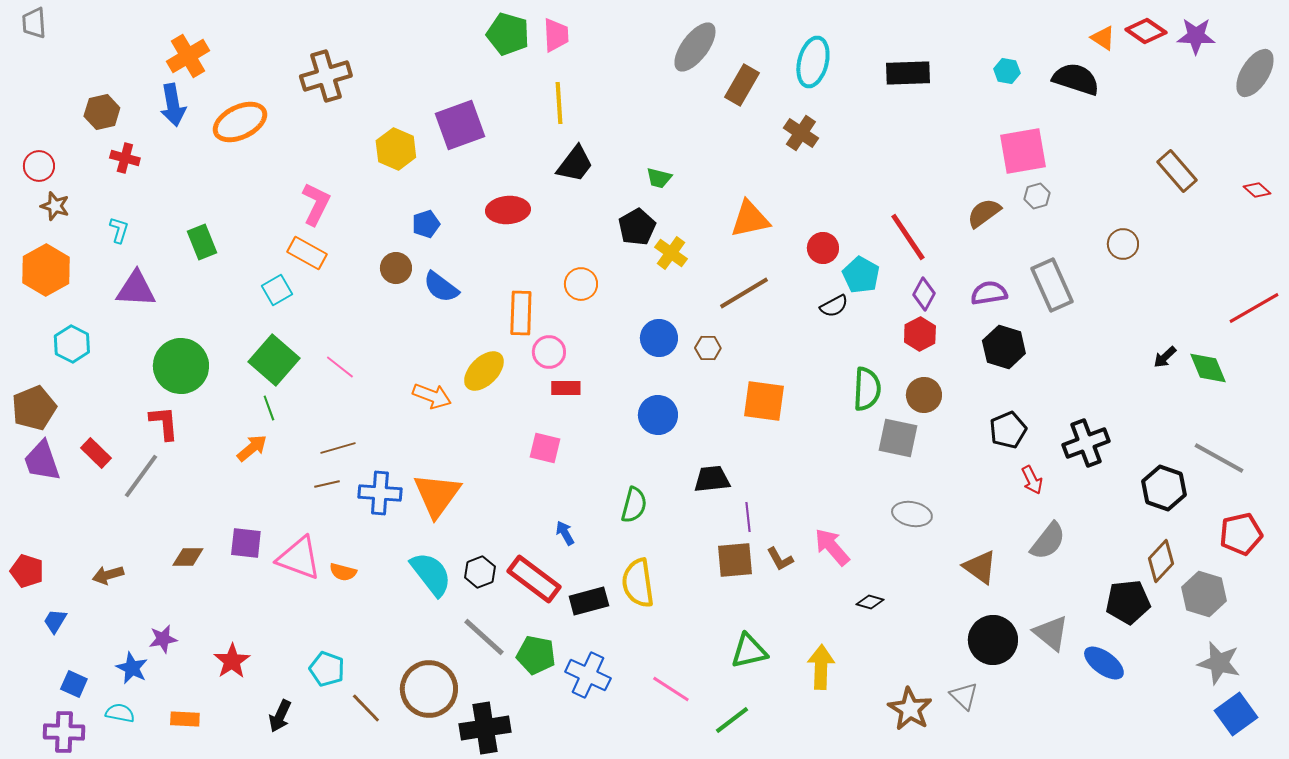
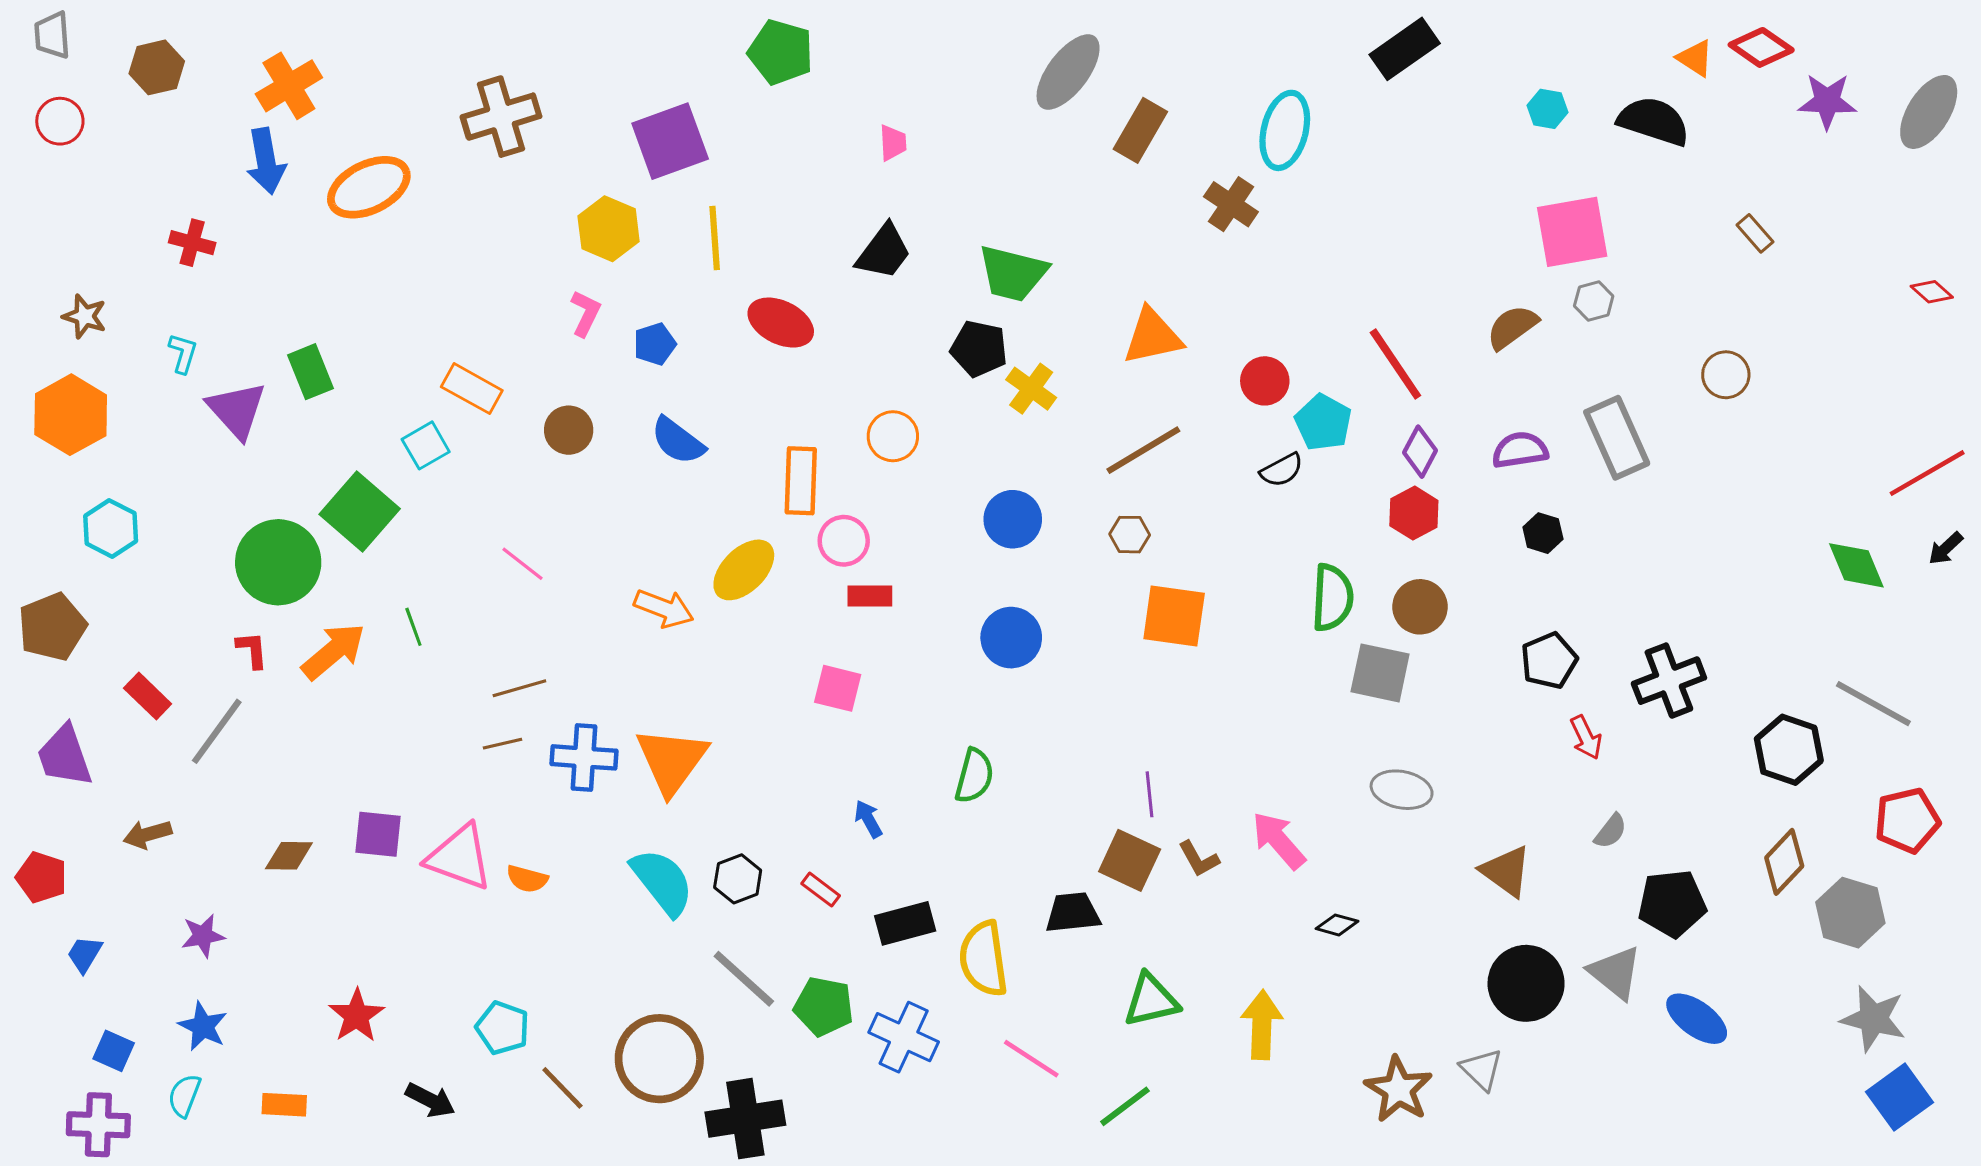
pink trapezoid: (556, 35) -> (893, 143), moved, size x0.7
purple star: (1196, 36) -> (1827, 101), moved
cyan ellipse: (813, 62) -> (1285, 130), moved
black rectangle: (908, 73) -> (1405, 49), moved, turned -33
yellow line: (559, 103) -> (715, 238), moved
brown hexagon: (102, 112) -> (157, 67), moved
purple square: (460, 125) -> (670, 141), moved
red circle: (39, 166) -> (60, 121), moved
brown rectangle: (1177, 171) -> (1755, 233), moved, size x0.6
green trapezoid: (659, 178) -> (1013, 273), size x1.8
pink L-shape: (316, 204) -> (586, 313), moved, size x0.7
red ellipse: (508, 210) -> (781, 323), turned 30
black pentagon: (637, 227) -> (979, 349), turned -30
brown circle: (396, 268) -> (569, 430), moved
purple triangle: (136, 289) -> (237, 410), moved, turned 45
black hexagon: (1004, 347) -> (1543, 533), size x0.6
brown hexagon: (708, 348) -> (1130, 535), moved
black arrow: (1165, 357) -> (1946, 548), moved
green square: (274, 360) -> (360, 512), moved
red L-shape: (164, 423) -> (252, 650), size x0.7
orange arrow: (252, 448) -> (333, 651), moved, size x1.4
purple trapezoid: (42, 461) -> (65, 756), moved
black trapezoid: (712, 479) -> (1073, 913), moved
gray semicircle: (1048, 541) -> (1611, 831), size x0.6
brown square: (735, 560) -> (1130, 860), turned 30
brown arrow: (108, 575) -> (148, 834), moved
red rectangle: (534, 579) -> (821, 890), size x0.5
yellow semicircle: (638, 583) -> (984, 959), moved
black pentagon: (1128, 602) -> (1672, 903), moved
purple star: (163, 639) -> (203, 936), moved
cyan semicircle: (120, 713) -> (184, 1096), turned -80
black arrow: (280, 716) -> (430, 1100), turned -88

